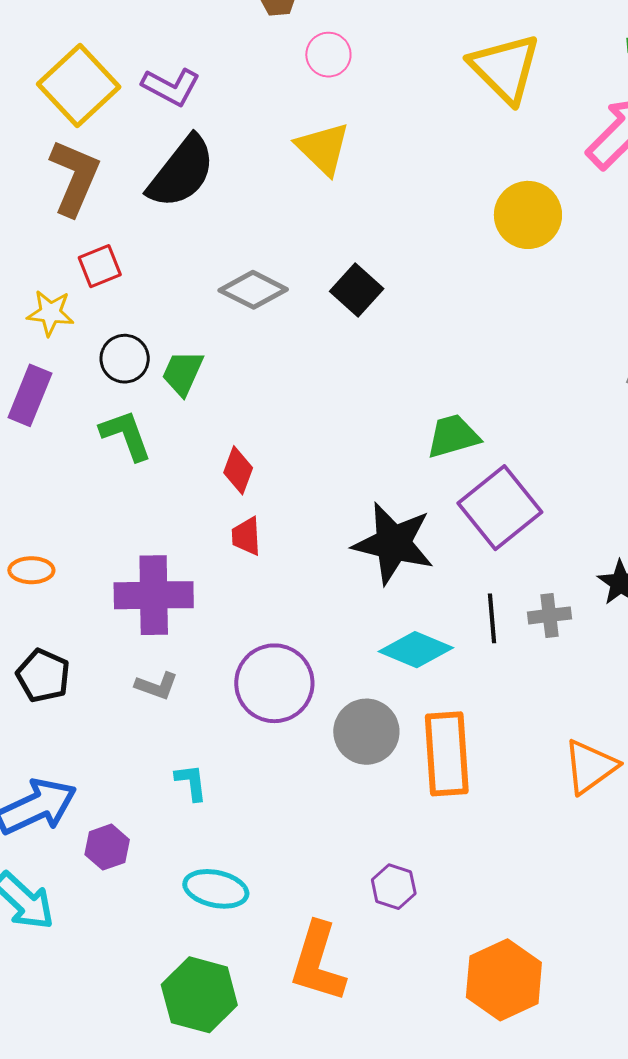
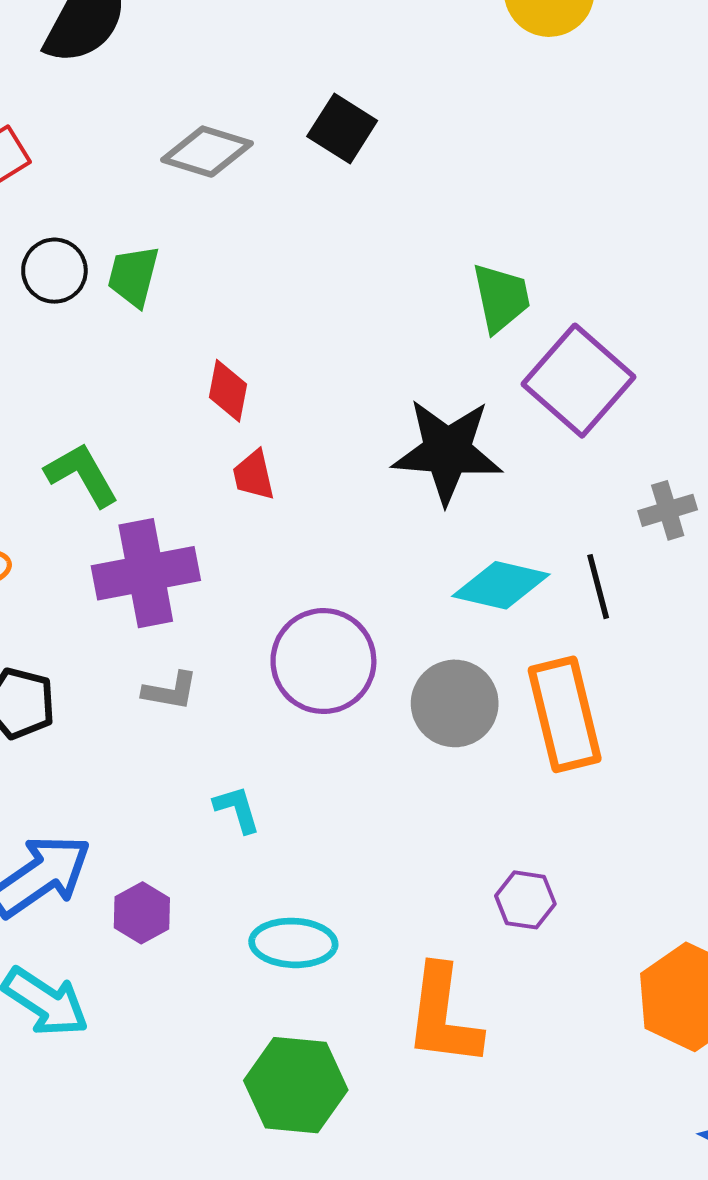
green L-shape: (126, 435) -> (82, 475), moved
green trapezoid: (453, 436) -> (501, 298), turned 104
black line: (492, 618) -> (598, 587), moved

